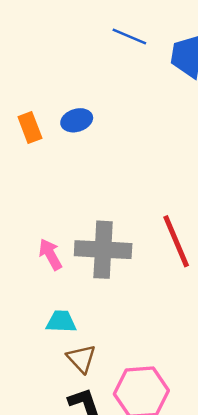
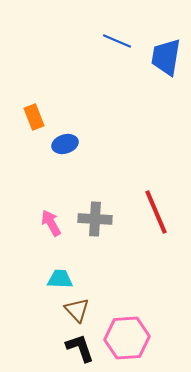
blue ellipse: (77, 120) -> (65, 144), moved
gray cross: (103, 250) -> (95, 219), size x0.7

